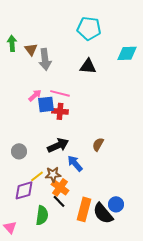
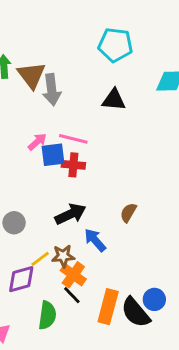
brown triangle: (31, 49) -> (31, 75), size x1.5

